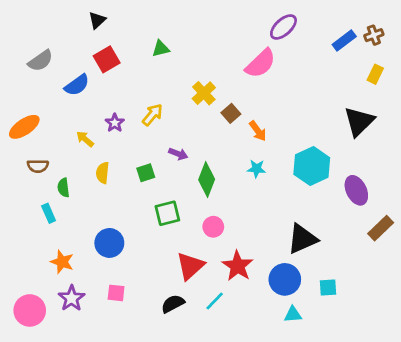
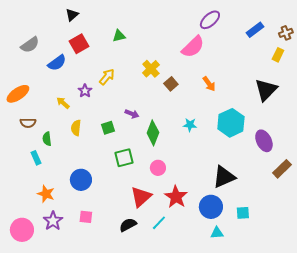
brown cross: (374, 35) -> (286, 33), moved
yellow arrow: (153, 115) -> (107, 77), moved
orange arrow: (258, 131) -> (209, 84), moved

